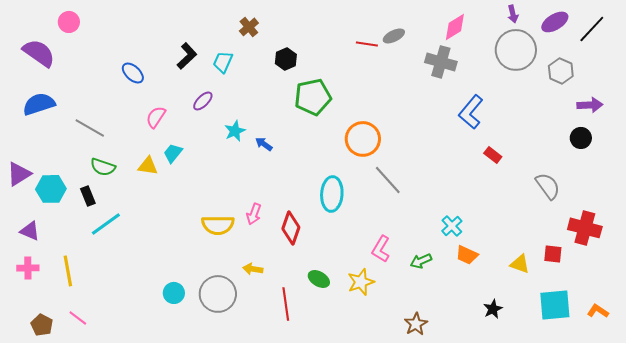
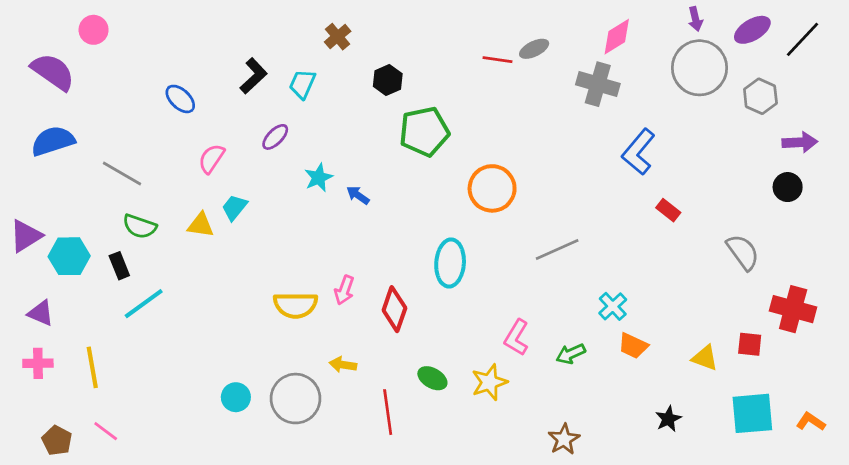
gray line: (388, 180) -> (557, 249), moved, turned -72

